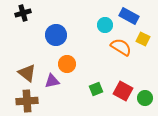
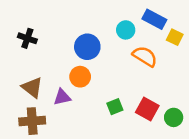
black cross: (23, 13) -> (27, 38), moved, turned 35
blue circle: (56, 35) -> (87, 47), moved
yellow square: (143, 39) -> (175, 37), moved

